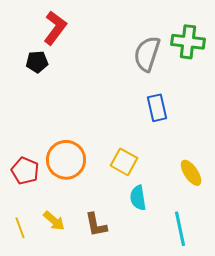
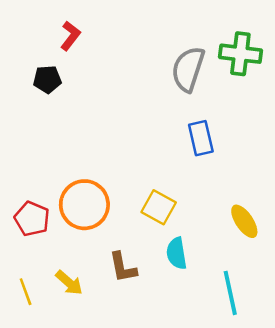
red L-shape: (55, 28) -> (70, 36), size x0.7
brown L-shape: (96, 225) -> (123, 267), moved

